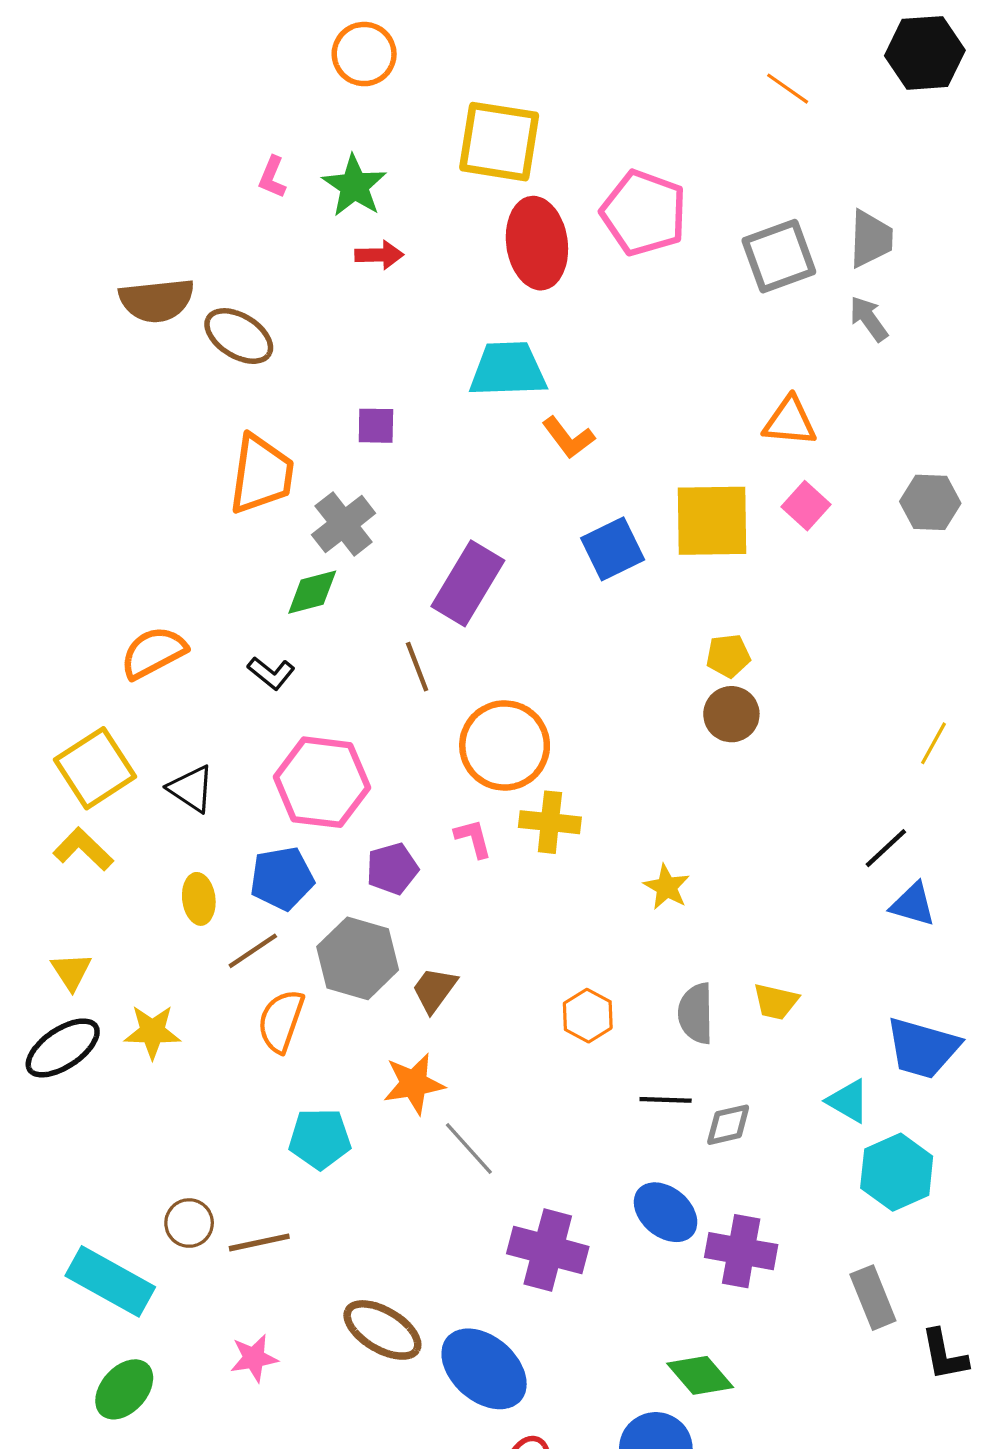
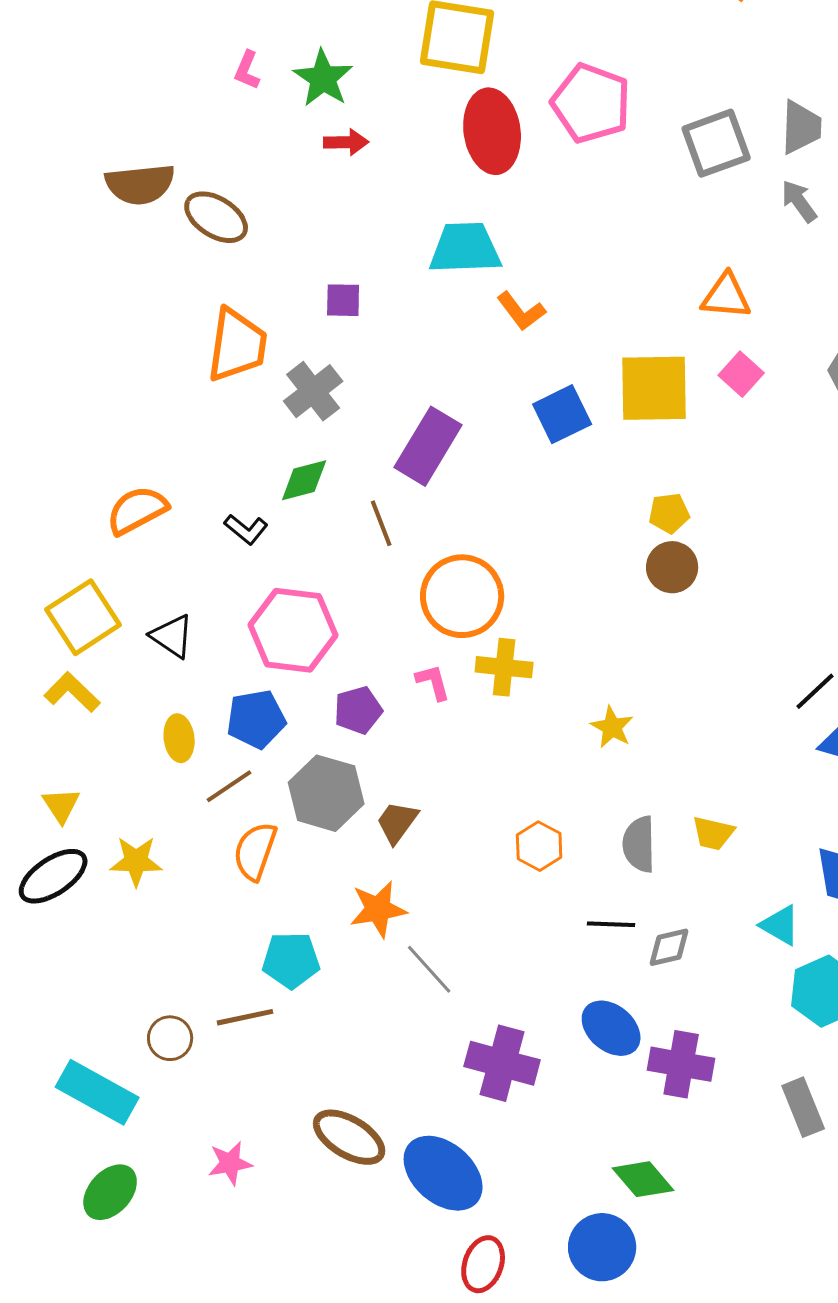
green diamond: (312, 592) -> (304, 480), moved
brown line: (259, 1242) -> (245, 1017), moved

